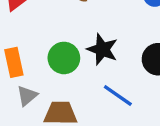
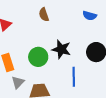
blue line: (118, 96) -> (74, 77), turned 60

